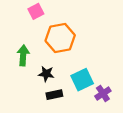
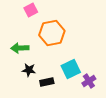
green arrow: (23, 55) -> (20, 48), turned -96
black star: (46, 74) -> (29, 70), moved

